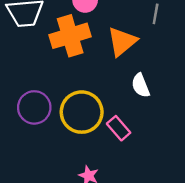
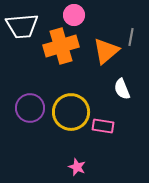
gray line: (156, 14) -> (131, 37), moved
pink rectangle: (119, 128) -> (103, 126), turned -40

